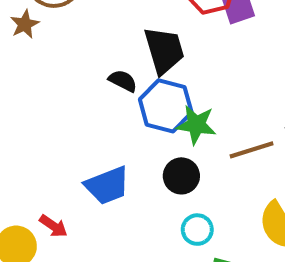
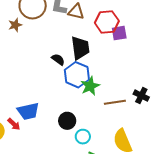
green star: (196, 125) -> (90, 86), turned 30
black circle: (181, 176) -> (67, 121), moved
blue trapezoid: (107, 185) -> (28, 111), moved

